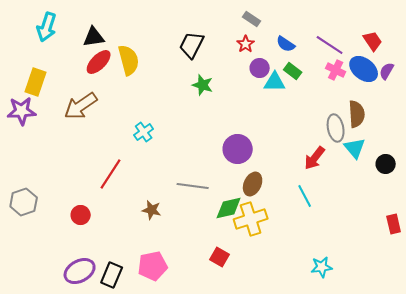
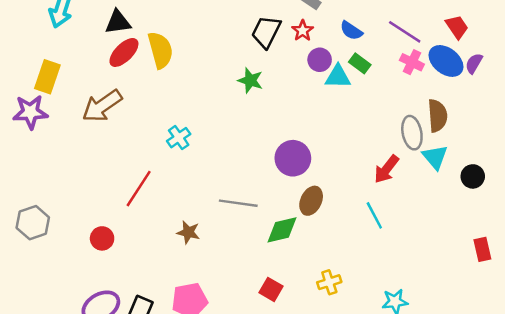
black trapezoid: (192, 45) -> (266, 32), moved
yellow cross: (251, 219) -> (329, 282), moved, size x0.6

